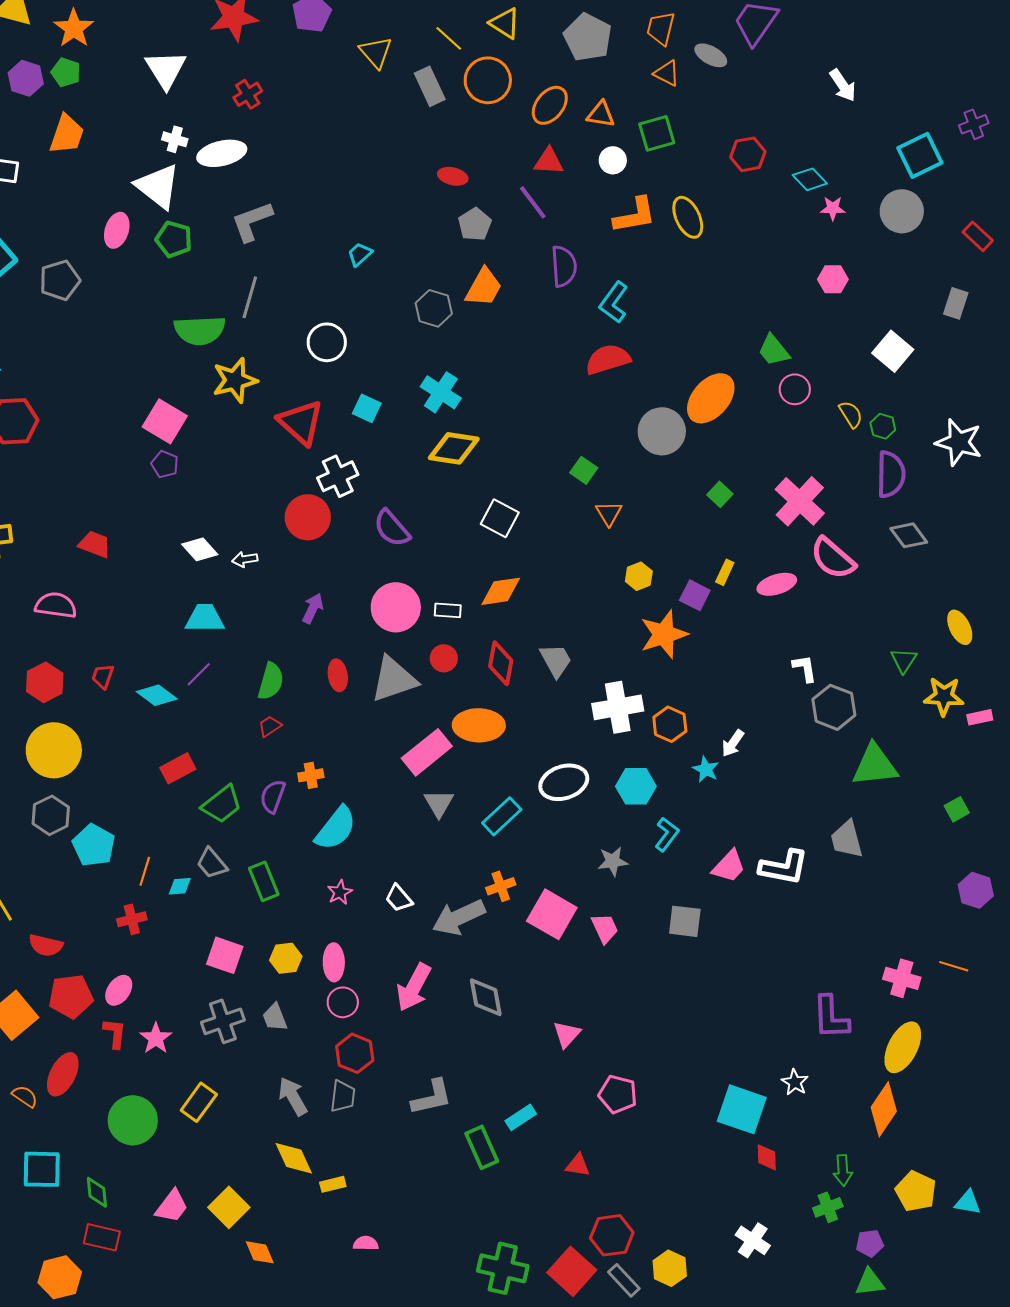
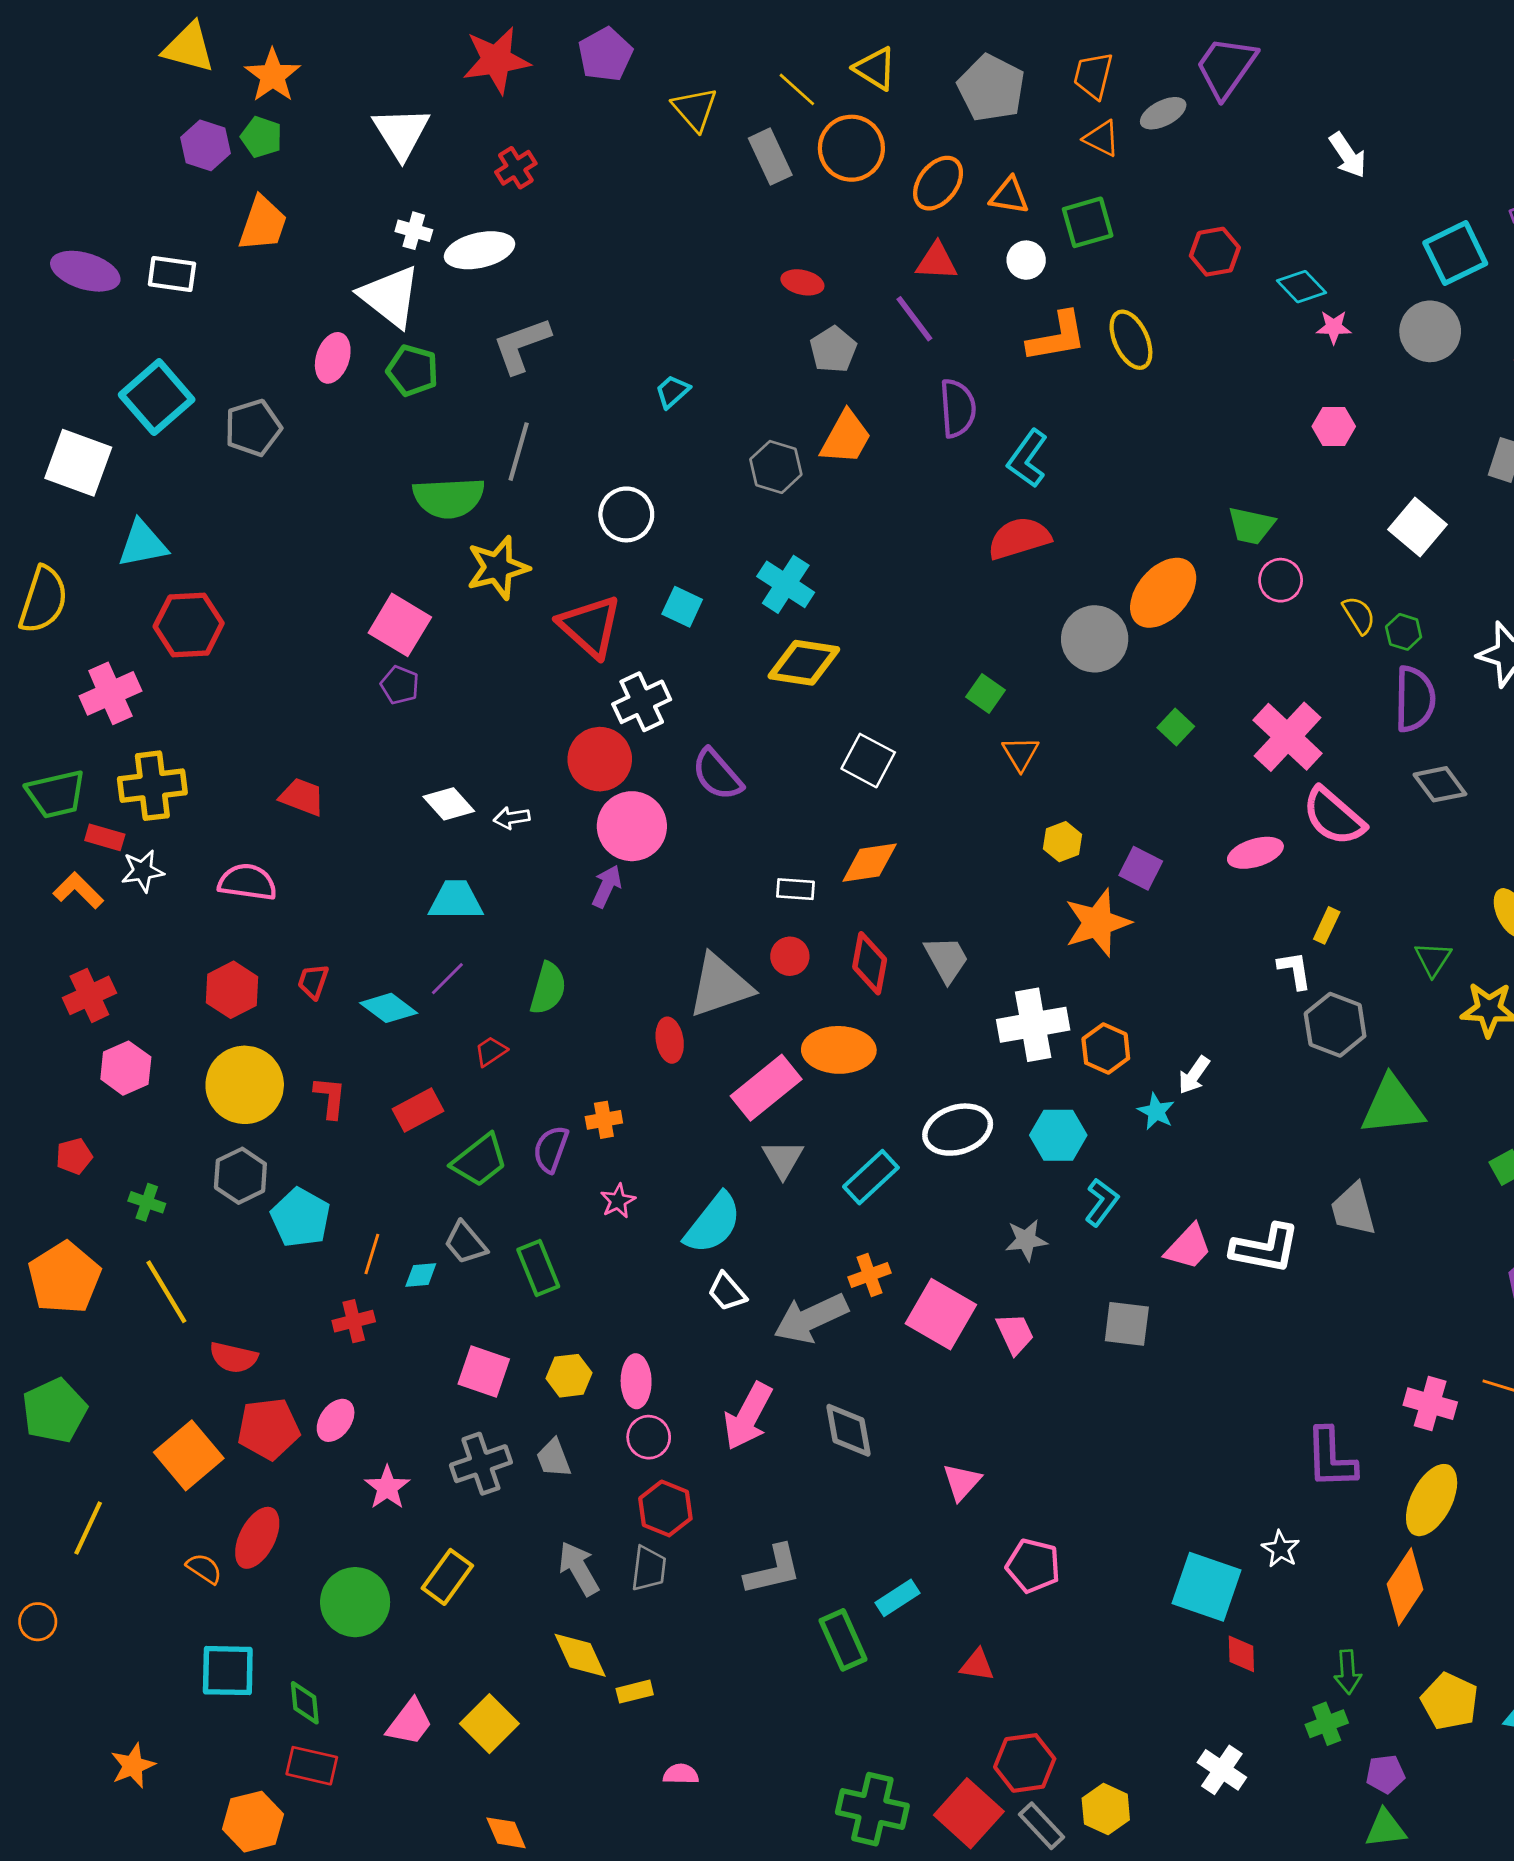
gray ellipse: (711, 55) -> (1163, 113), turned -56
green trapezoid: (774, 350) -> (1251, 526), turned -39
yellow rectangle: (725, 572) -> (1327, 925), moved
pink circle: (396, 607) -> (632, 826), moved
red ellipse: (338, 675) -> (670, 1040), moved
red trapezoid: (270, 726) -> (491, 1051), moved
cyan semicircle: (336, 828) -> (713, 1223), moved
pink star: (340, 892) -> (618, 1201), moved
red L-shape: (115, 1033) -> (330, 1097), moved
orange diamond: (260, 1252) -> (506, 1833), moved

